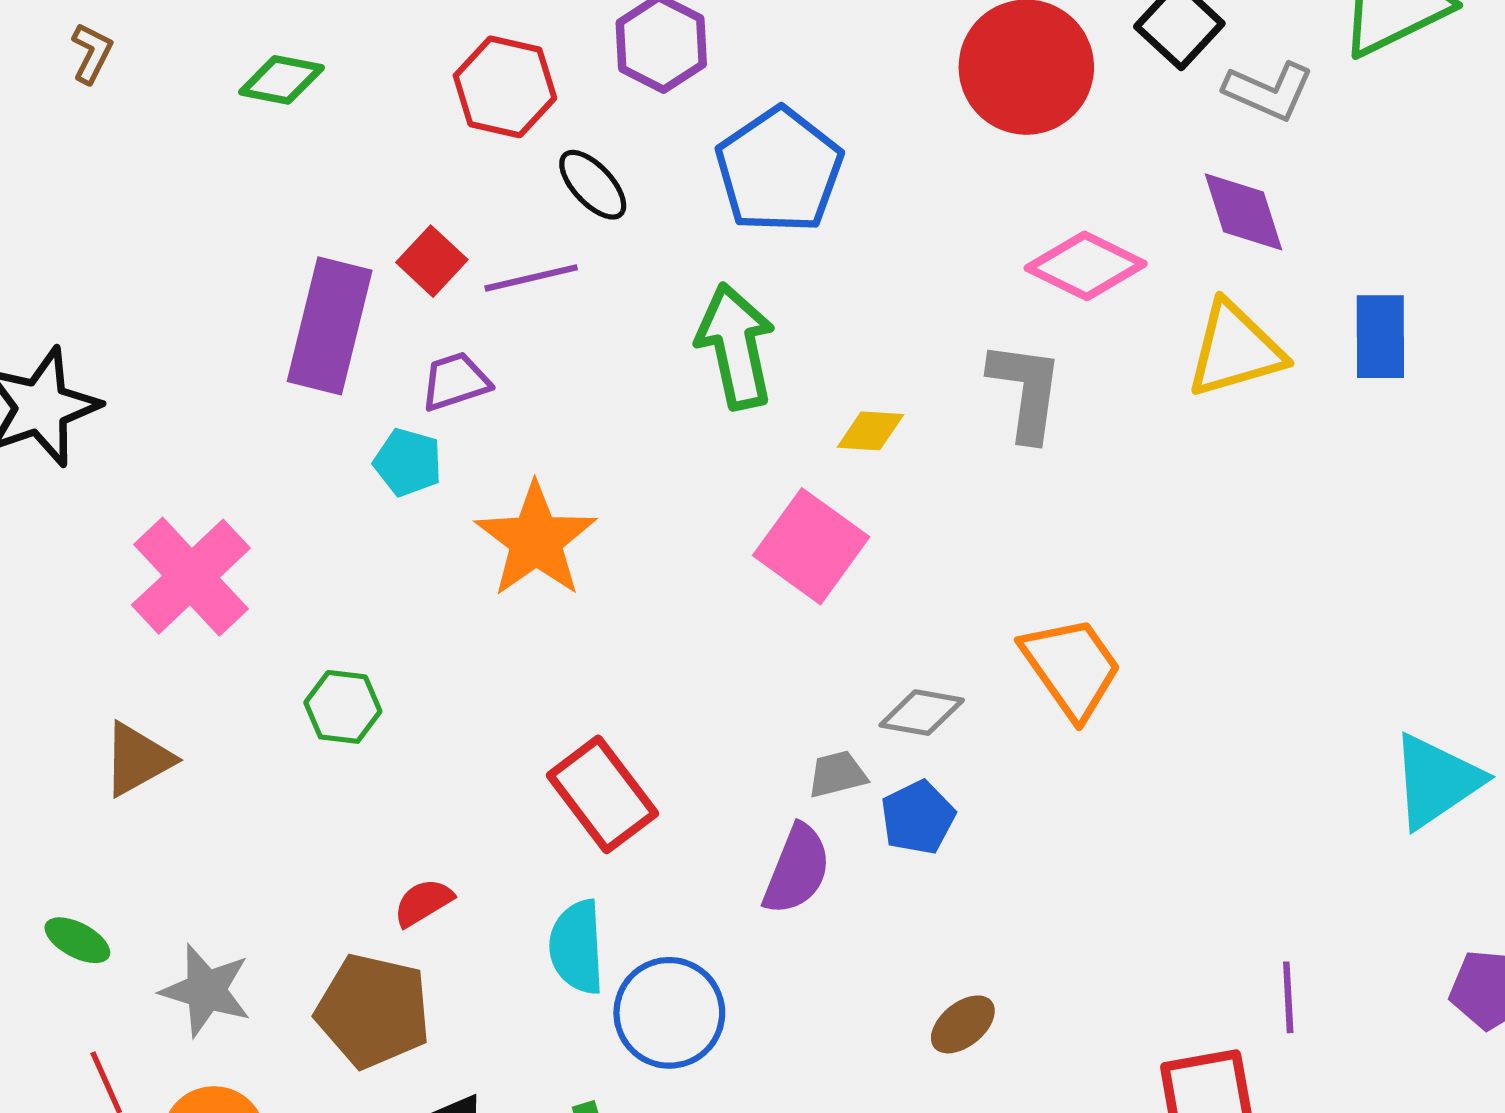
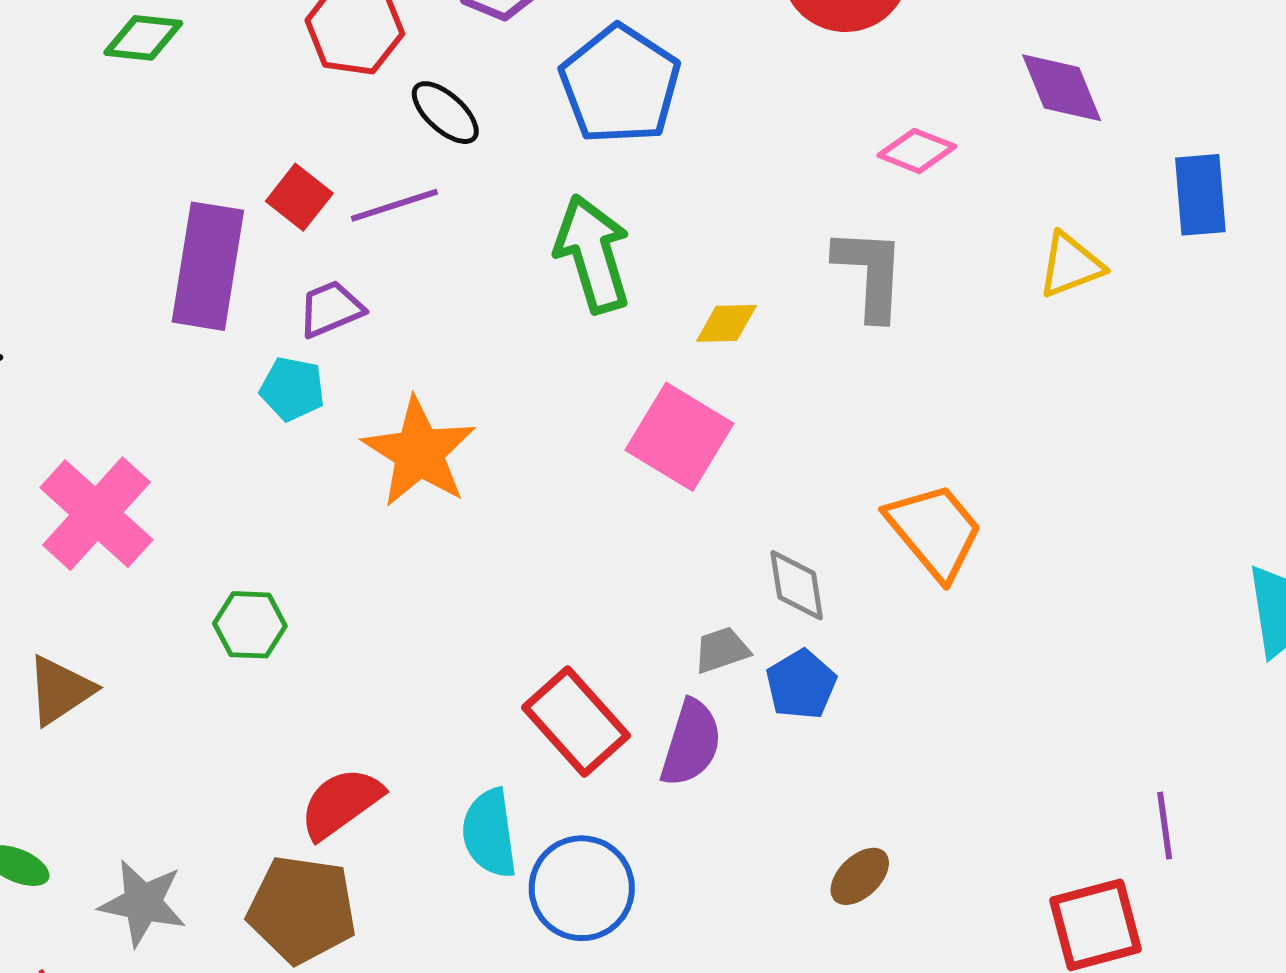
pink diamond: (1086, 266) -> (917, 151), size x0.7
yellow triangle: (1235, 350) -> (1071, 265), moved, size x0.7
gray diamond: (922, 713) -> (797, 585), turned 76
red rectangle: (602, 794) -> (576, 721), moved
red semicircle: (423, 902) -> (341, 803), size x1.5

